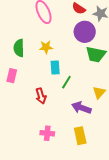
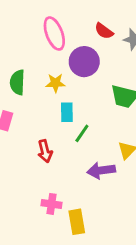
purple circle: (85, 32) -> (84, 62), moved
purple arrow: (81, 108) -> (101, 170), turned -30
yellow rectangle: (80, 136) -> (77, 222), moved

